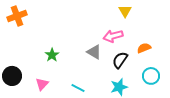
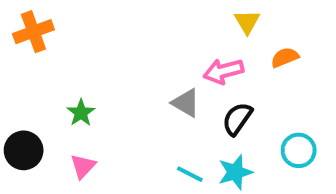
orange semicircle: (144, 48) -> (285, 57), moved
green star: (52, 55) -> (81, 113), moved
cyan line: (78, 88) -> (190, 174), moved

